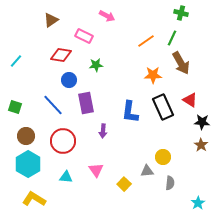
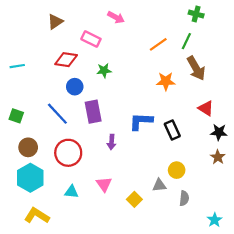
cyan line: (16, 61) -> (17, 66), turned 40
black rectangle: (163, 107) -> (172, 130), moved, size x0.7
blue L-shape: (130, 112) -> (141, 121), turned 85

